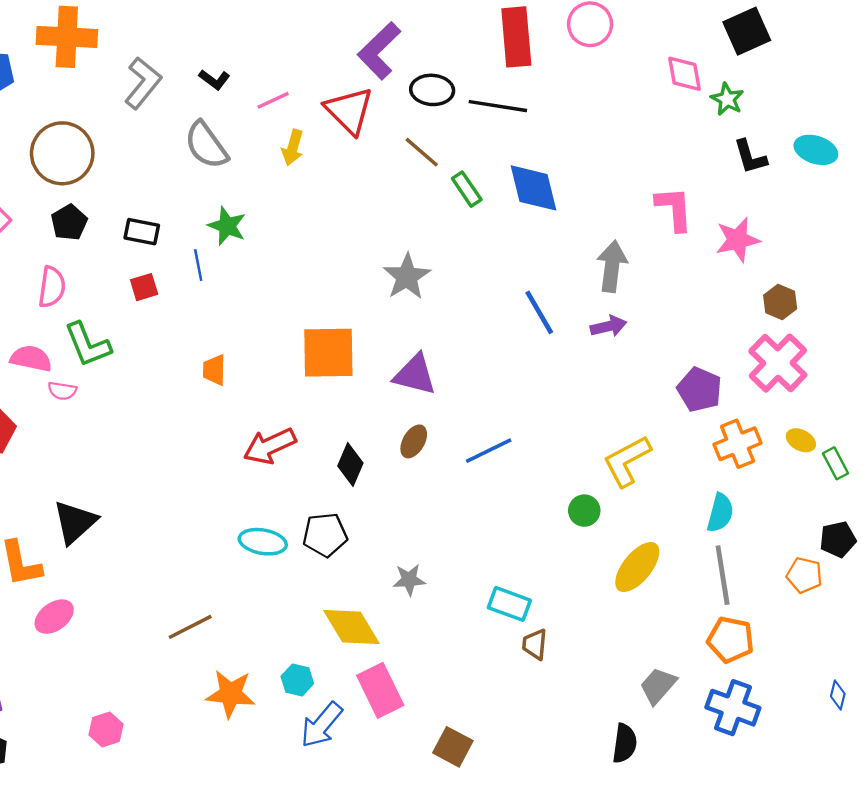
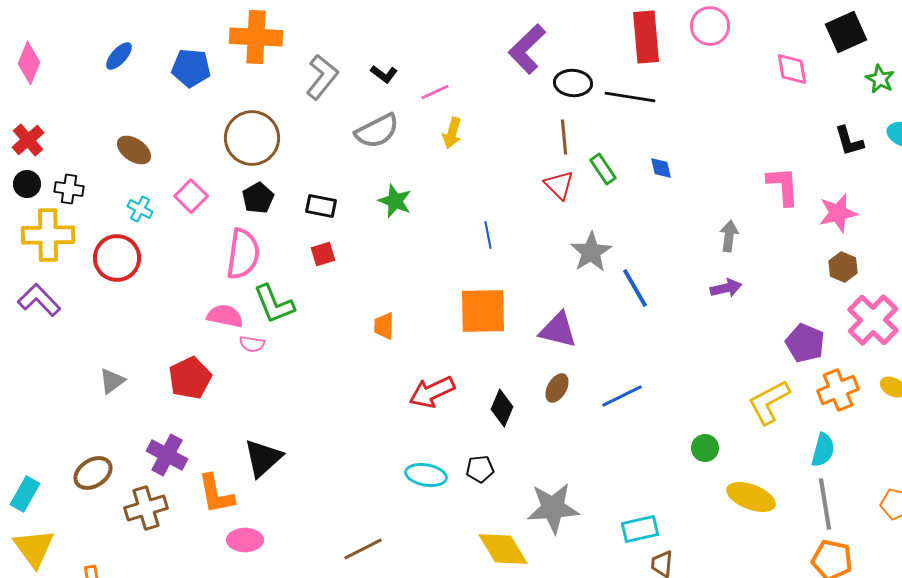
green star: (727, 99) -> (880, 79), moved
red triangle: (349, 111) -> (559, 185), moved, size x0.7
gray semicircle: (206, 145) -> (377, 131), turned -81
brown line: (422, 152) -> (564, 137), turned 44
blue diamond: (534, 188) -> (661, 168), size x0.5
blue line: (198, 265) -> (488, 235), moved
gray arrow: (612, 266) -> (729, 236), size x0.7
gray star: (407, 277) -> (591, 252), moved
pink semicircle: (52, 287) -> (243, 254), size x1.4
brown hexagon: (780, 302) -> (843, 267), moved
blue line: (539, 312) -> (635, 288), moved
yellow L-shape: (627, 461) -> (769, 402), moved
black pentagon: (325, 535) -> (480, 469), size x0.7
yellow ellipse: (637, 567) -> (751, 497), turned 72
gray star: (409, 580) -> (553, 508), size x1.8
cyan rectangle: (509, 604) -> (640, 529), turned -33
pink ellipse: (54, 617) -> (245, 540), turned 36

